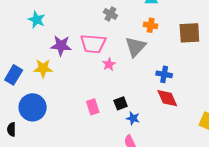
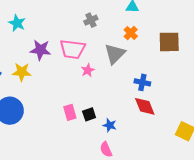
gray cross: (110, 14) -> (91, 20), turned 32
orange cross: (151, 25) -> (131, 33), turned 32
black square: (121, 103) -> (89, 114), moved

